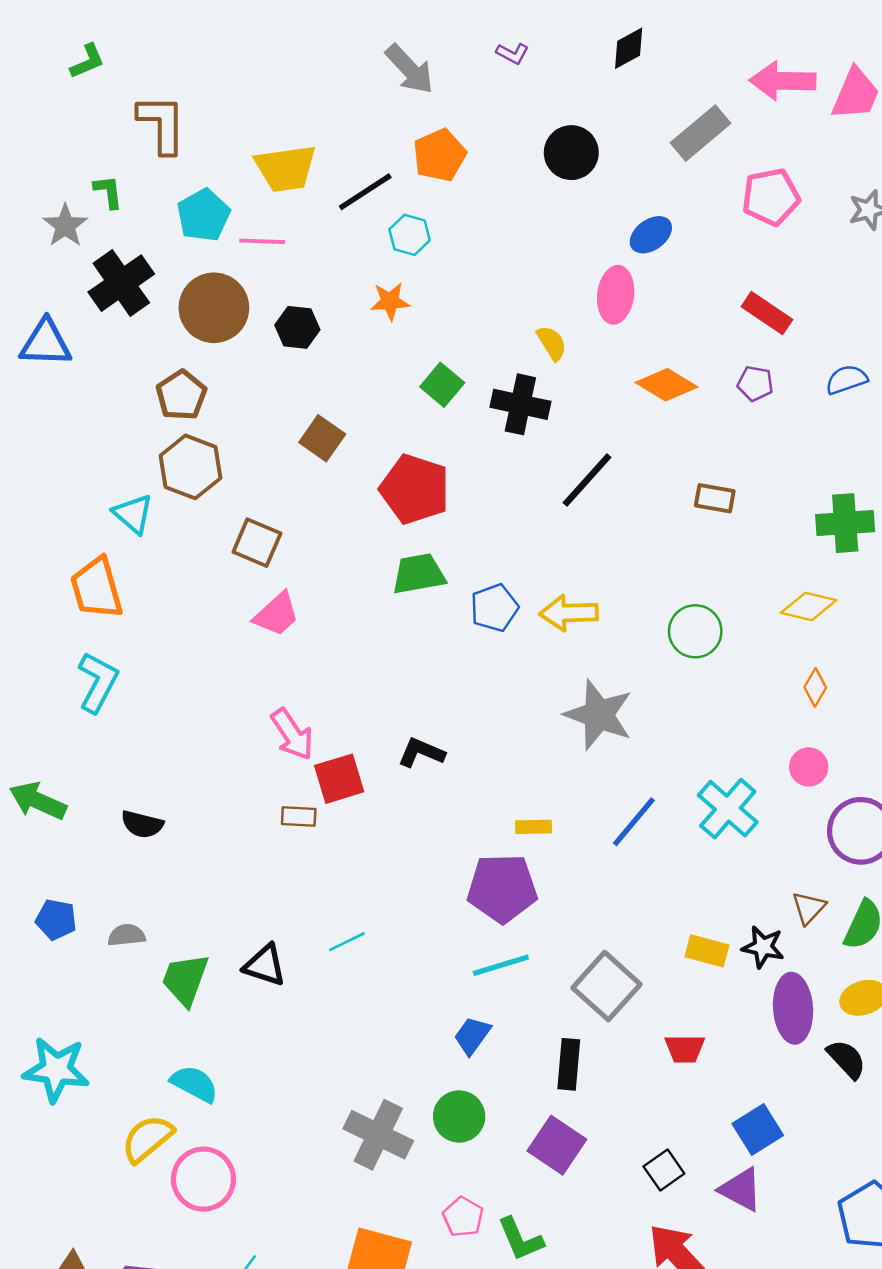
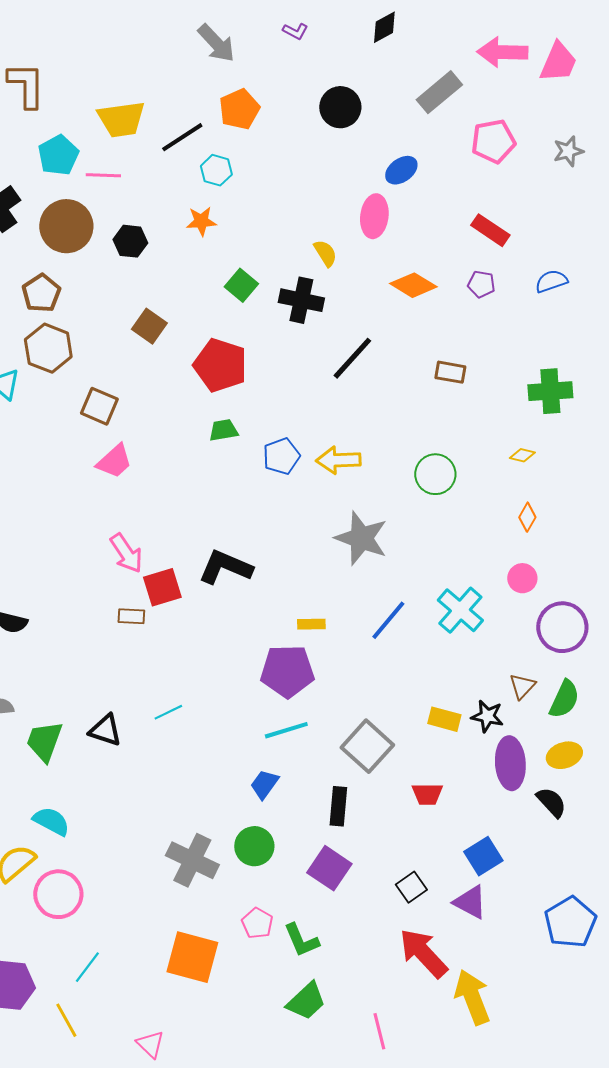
green trapezoid: (419, 574) -> (223, 430), size x0.7
yellow diamond: (809, 606) -> (522, 455), size x0.6
black L-shape: (421, 753) -> (225, 567), size x1.5

